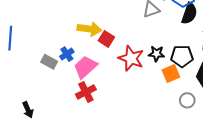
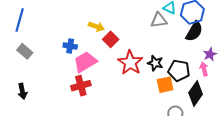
yellow arrow: (89, 29) -> (96, 27), size x0.7
blue cross: (67, 54) -> (70, 46), turned 32
gray rectangle: (49, 62) -> (25, 51), moved

